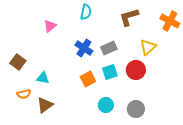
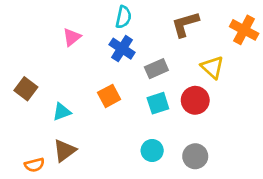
yellow triangle: (148, 47) -> (212, 67), turned -36
blue cross: (84, 48) -> (122, 49), moved
cyan triangle: (43, 78) -> (62, 112), turned -32
orange square: (88, 79) -> (109, 96), moved
orange semicircle: (24, 94) -> (34, 165), moved

